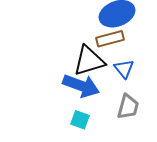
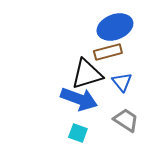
gray trapezoid: (128, 107) -> (126, 120), turned -72

